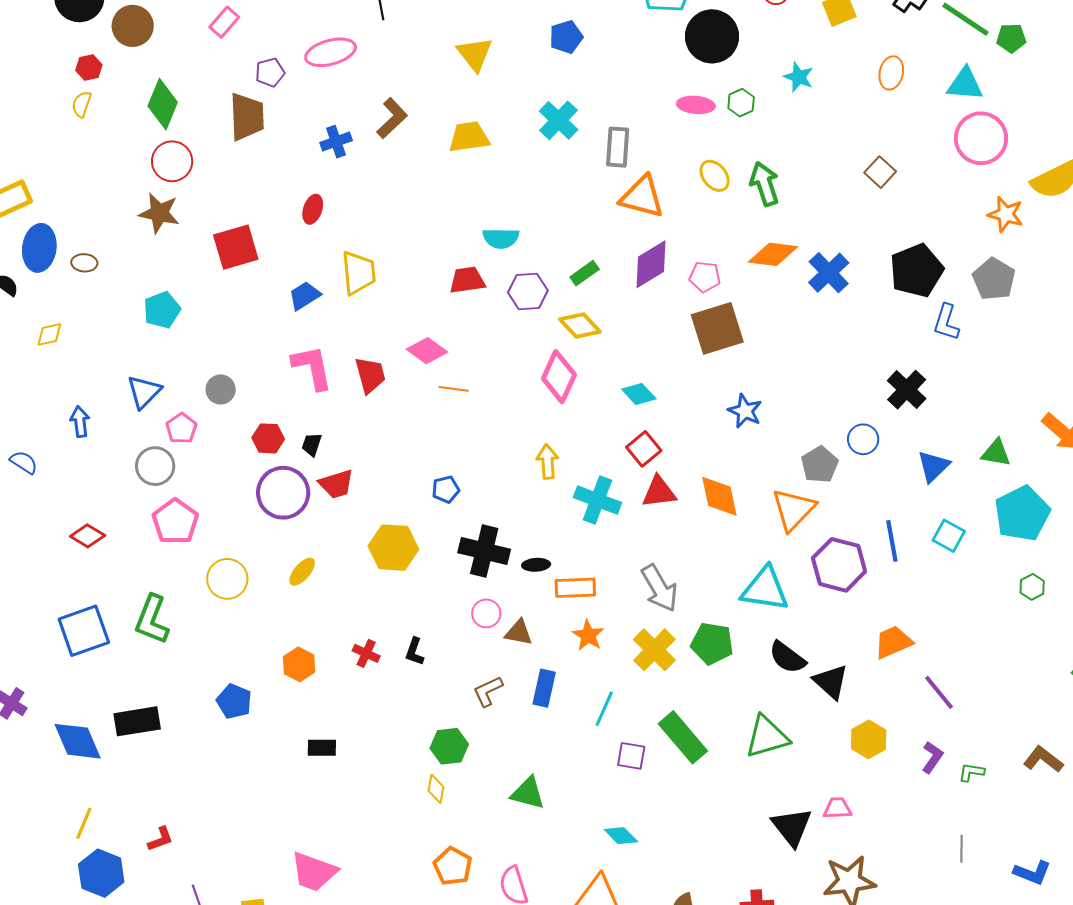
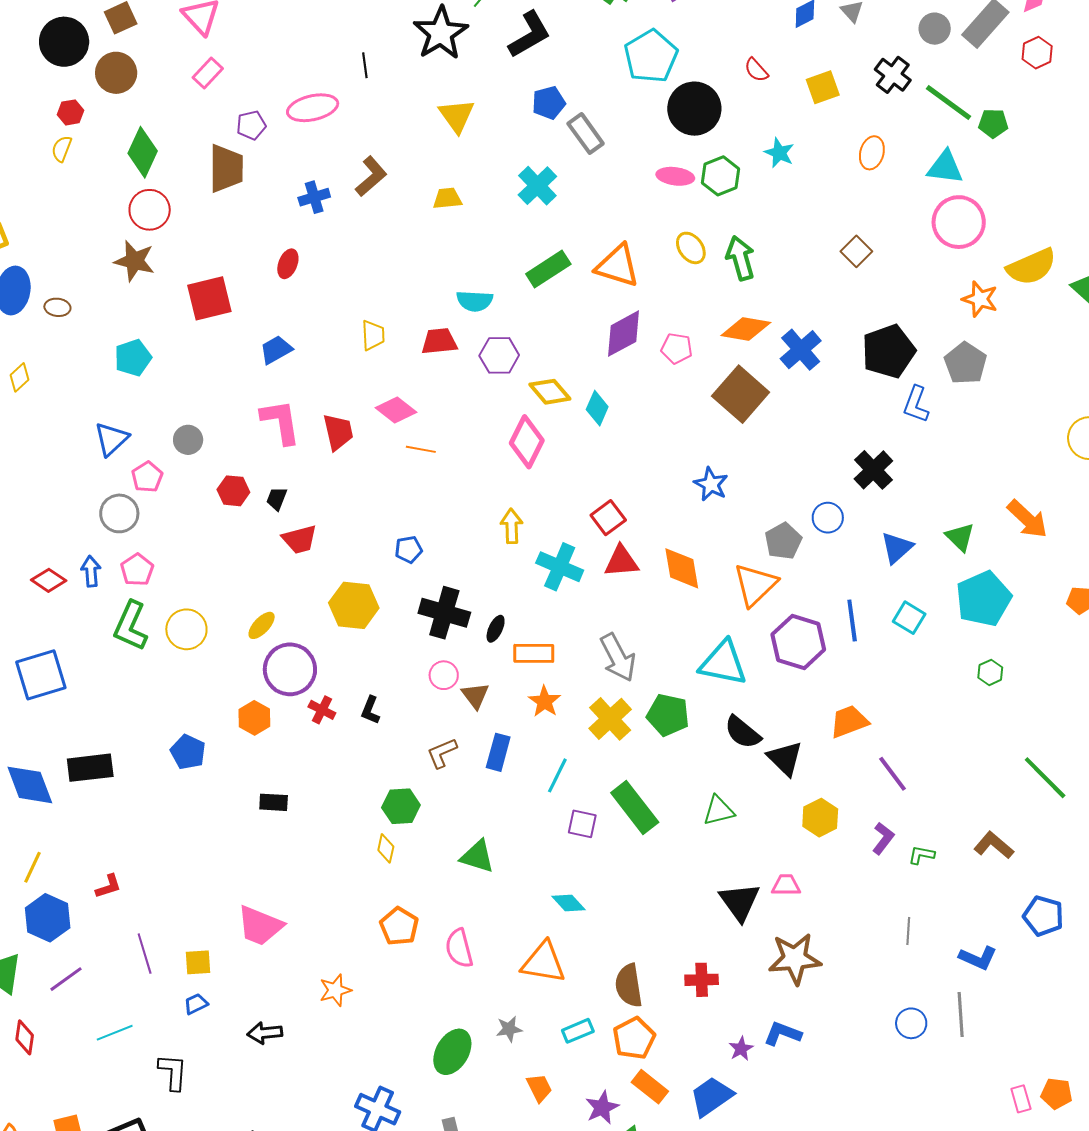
green hexagon: (741, 103) -> (721, 176), size x1.4
yellow trapezoid: (469, 137) -> (447, 198), size x0.7
gray rectangle: (618, 147) -> (586, 134), moved, turned -42
yellow trapezoid: (359, 273) -> (373, 335), moved, size x0.7
green rectangle: (585, 273) -> (548, 269), moved, size x1.5
brown square: (717, 328) -> (741, 394), moved, turned -34
yellow diamond: (49, 334) -> (19, 377), turned -32
cyan diamond: (639, 394) -> (597, 408), moved, turned 64
blue arrow: (80, 422) -> (91, 571), moved
green triangle: (996, 453) -> (960, 537), turned 32
purple circle: (283, 493) -> (290, 669), moved
pink pentagon: (175, 522) -> (137, 570), size x0.7
black ellipse: (536, 565) -> (496, 629), turned -64
green L-shape: (152, 620) -> (131, 626), moved
brown triangle: (519, 632) -> (475, 696), turned 40
green triangle: (767, 737) -> (719, 811), size x0.7

